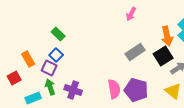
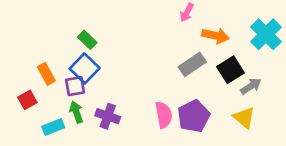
orange arrow: (167, 36) -> (215, 36), moved, turned -66
blue square: (56, 55) -> (85, 68), size x1.5
purple square: (49, 68) -> (75, 86), turned -35
purple pentagon: (136, 90) -> (194, 116), turned 30

